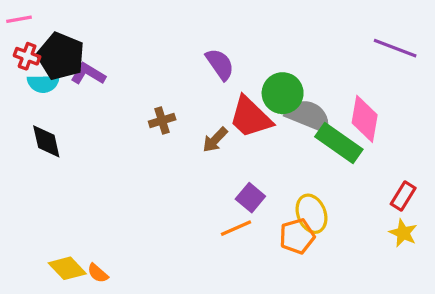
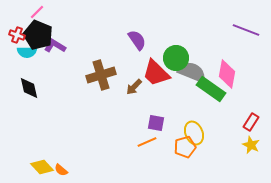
pink line: (19, 19) -> (37, 12), moved, turned -35
brown cross: (162, 120) -> (101, 75), size x1.8
purple square: (250, 198) -> (156, 123), turned -30

